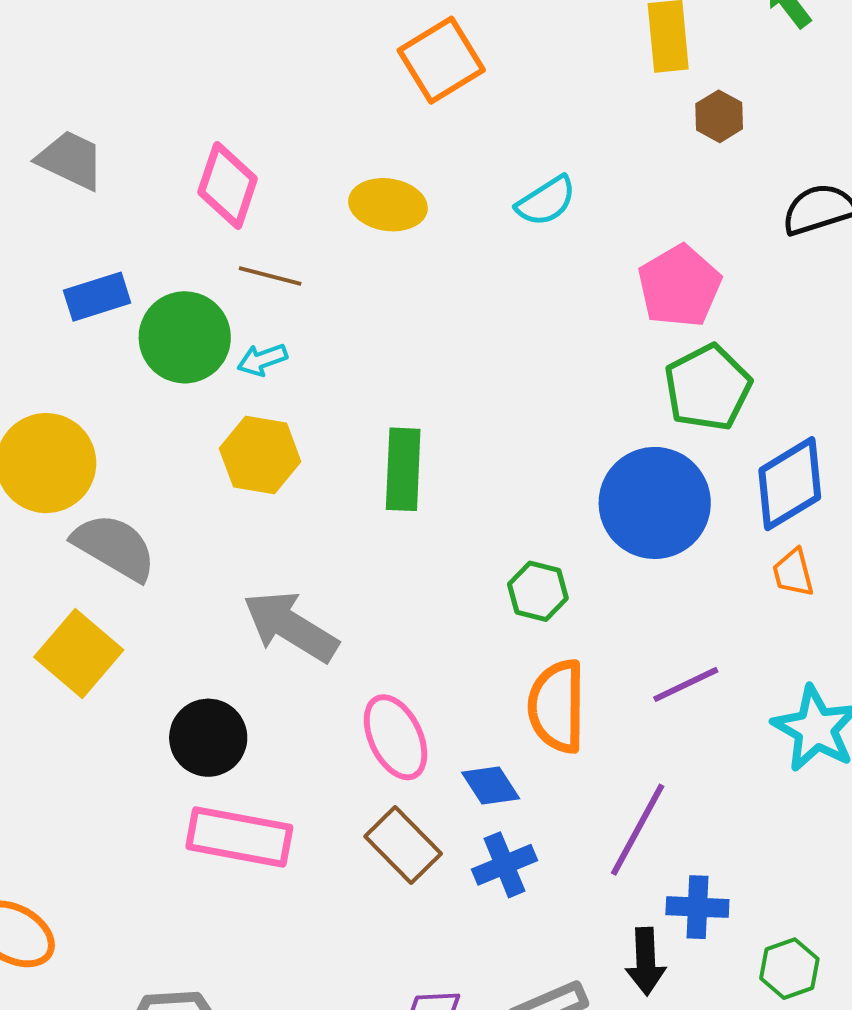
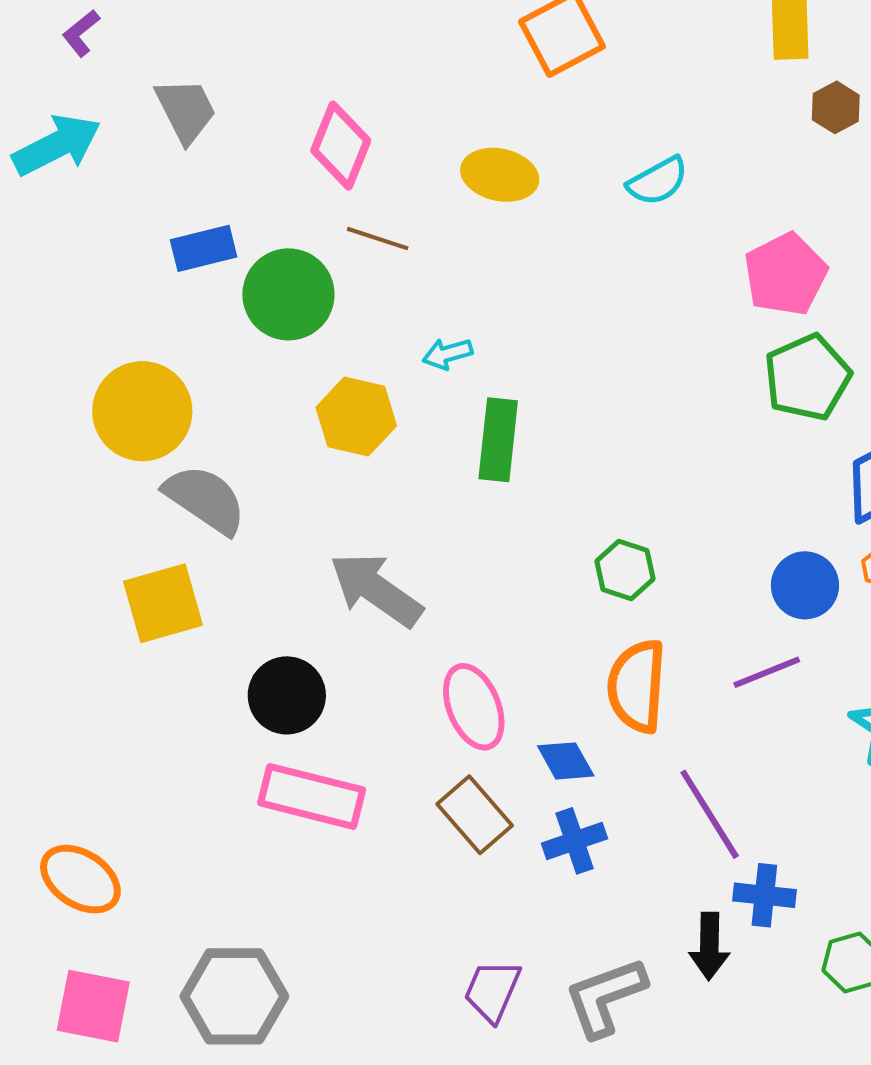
gray trapezoid: (71, 160) -> (186, 110), turned 34
cyan arrow: (262, 360) -> (447, 354), moved
blue circle: (655, 503) -> (805, 585), moved, size x0.6
yellow square: (79, 653) -> (163, 603), turned 30
purple line: (638, 830) -> (710, 814), turned -64

